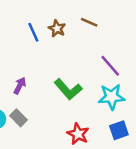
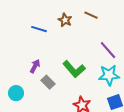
blue line: (33, 32) -> (39, 29), moved, turned -49
gray rectangle: (18, 118) -> (48, 82), moved

